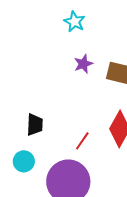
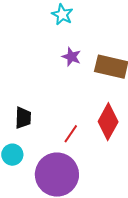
purple star: (83, 64) -> (71, 57), turned -30

